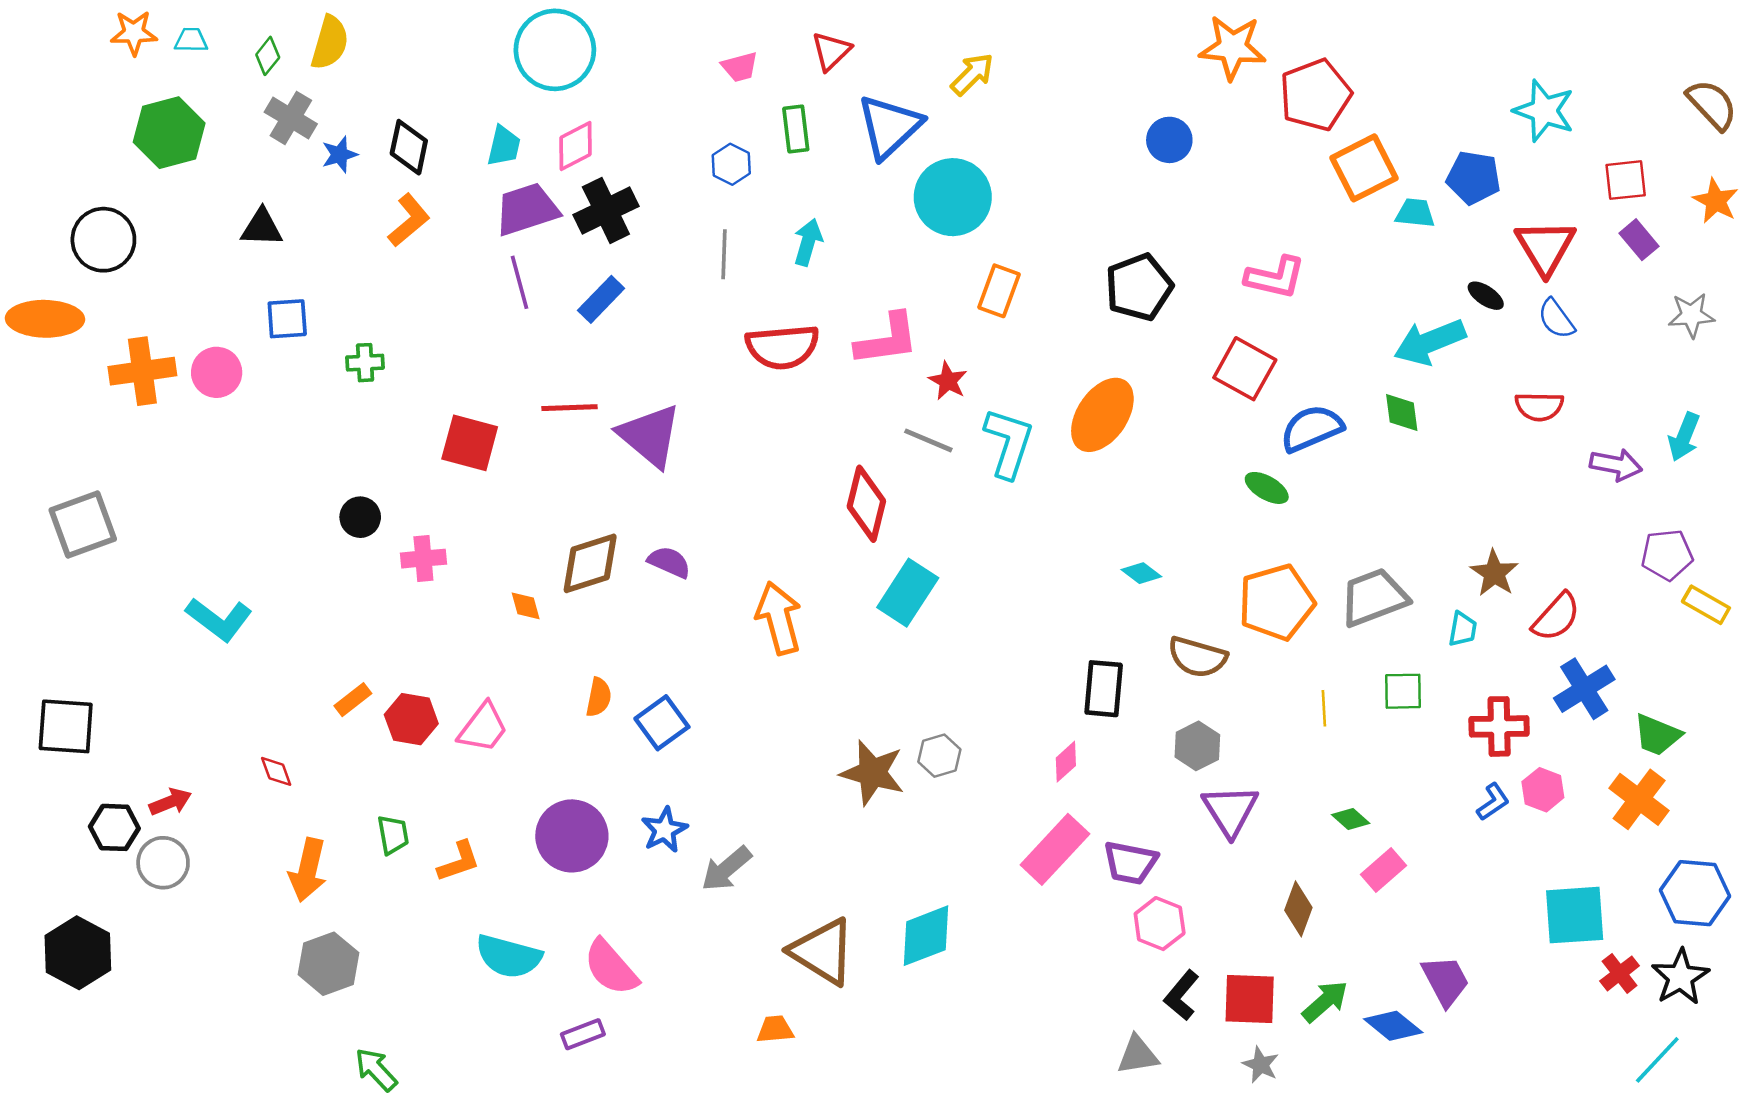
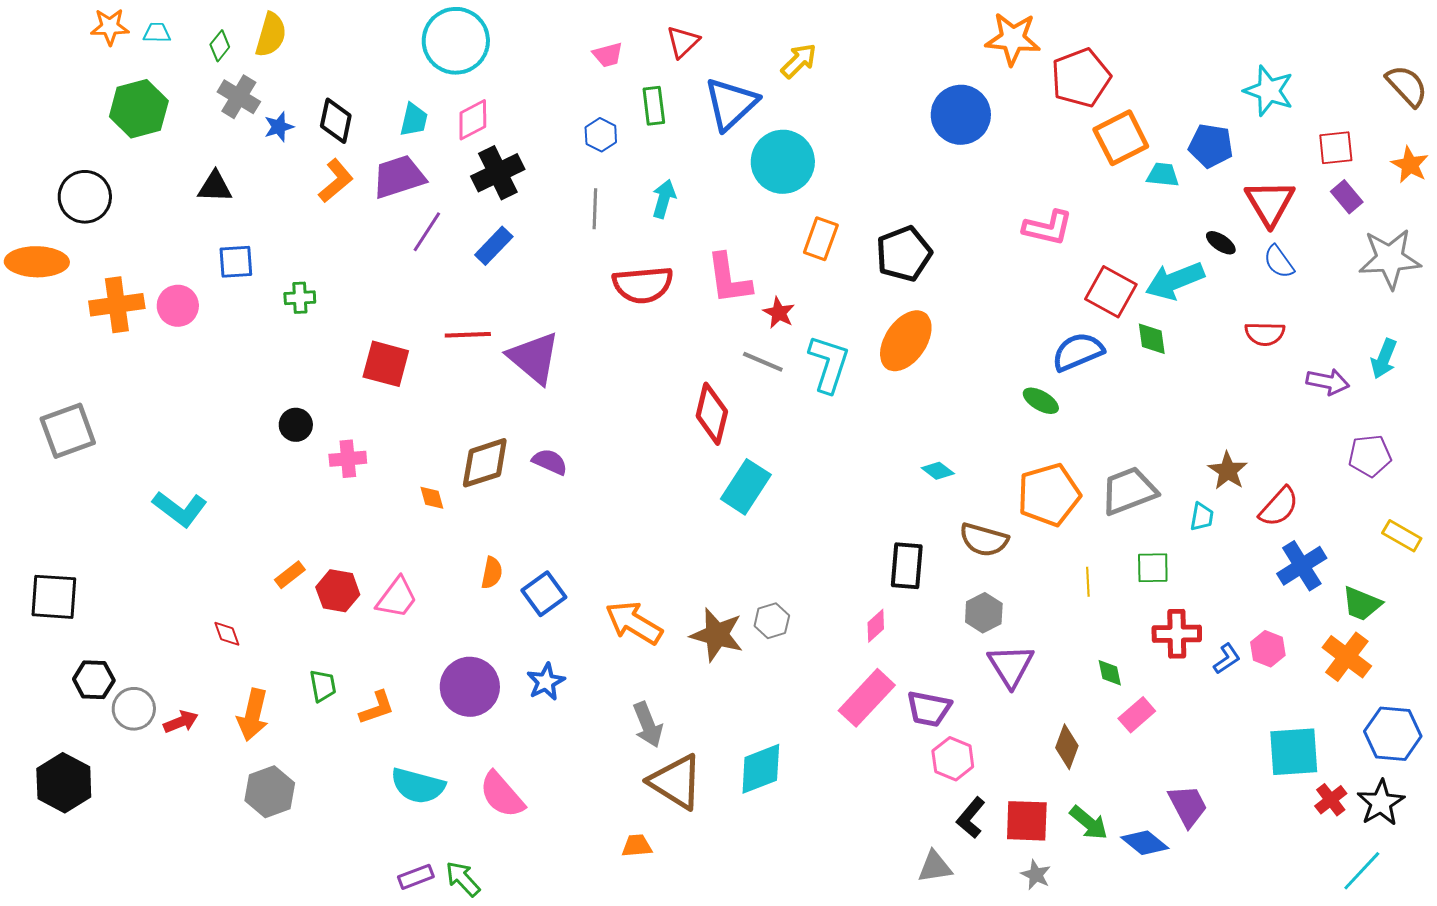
blue circle: (1169, 140) -> (961, 115), size x1.6
purple trapezoid: (527, 209) -> (399, 177), moved
purple line: (520, 282) -> (427, 232), turned 48
black pentagon: (1139, 287) -> (904, 254), moved
gray star: (1691, 315) -> (1390, 259), size x1.6
pink L-shape: (887, 339) -> (729, 279), turned 90
red square: (1245, 369) -> (1111, 292), moved
yellow rectangle: (1706, 605) -> (1402, 536), moved
orange arrow: (779, 618) -> (634, 623), moved, turned -44
red cross: (1499, 726) -> (1177, 634), moved
red arrow: (170, 802) -> (181, 722), moved
green diamond: (1351, 819) -> (1110, 673), turned 36
gray arrow: (726, 869) -> (648, 725), moved, turned -72
green arrow: (1325, 1001) -> (1089, 823), turned 81
purple rectangle: (583, 1034) -> (416, 877), moved
green arrow: (376, 1070) -> (463, 879), moved

